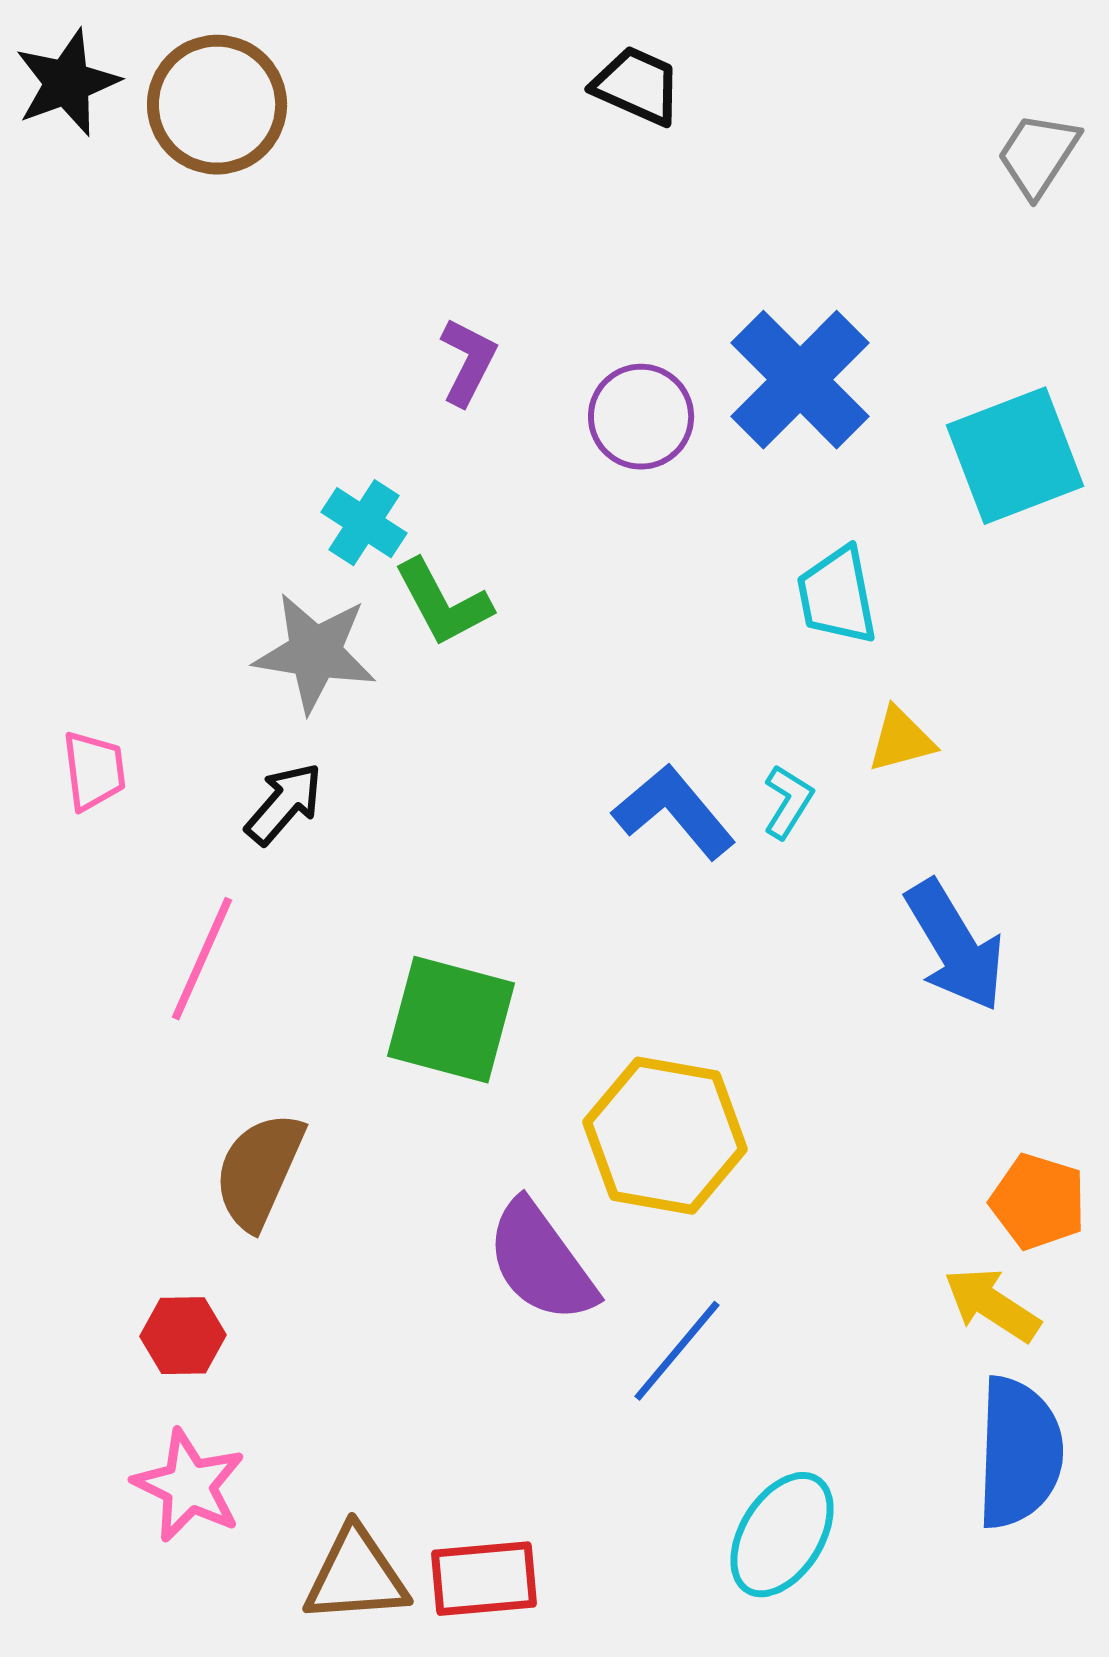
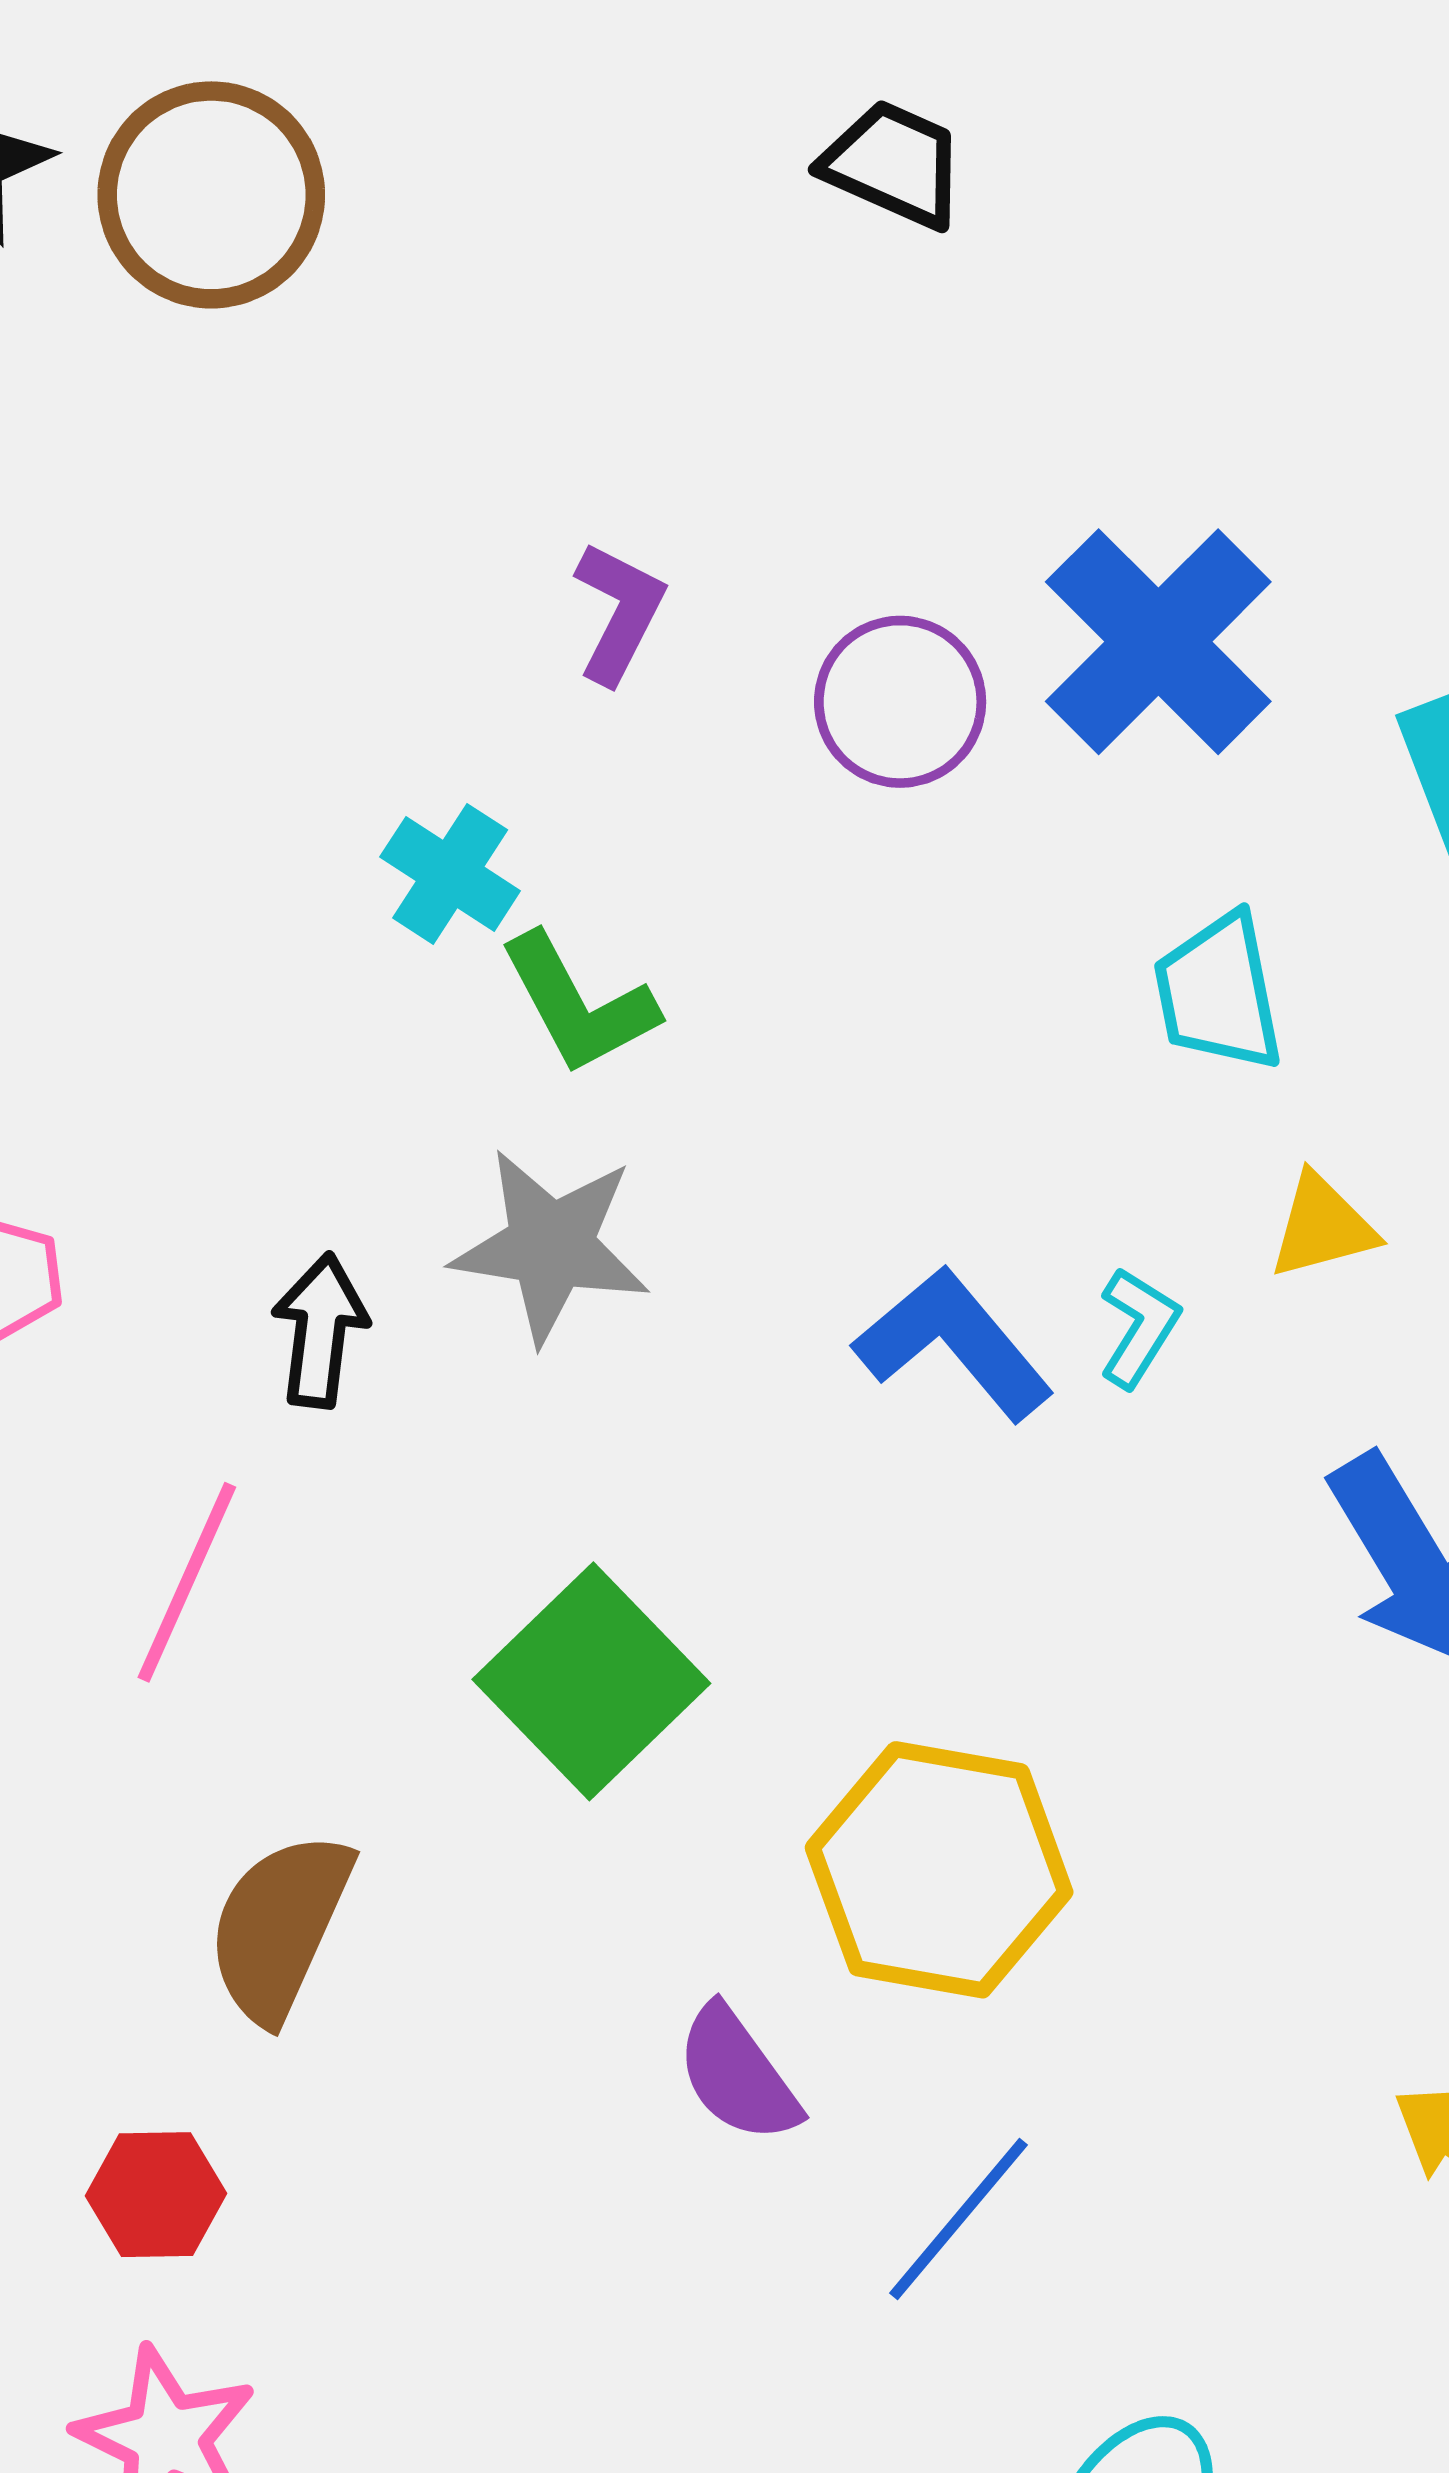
gray star: (315, 653) -> (551, 1246), moved
black arrow: (284, 804) -> (320, 1330), turned -34
green square: (451, 1020) -> (591, 1681), turned 31
purple semicircle: (541, 1262) -> (738, 2074), size x0.7

